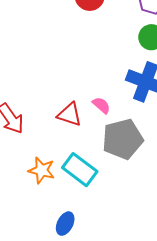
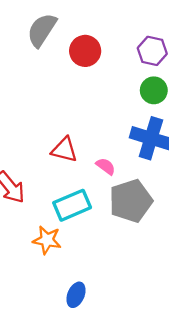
red triangle: (69, 115) -> (64, 150), moved
cyan rectangle: (80, 170) -> (72, 205), moved, turned -56

